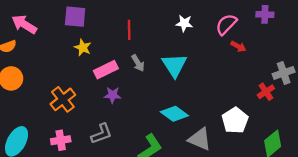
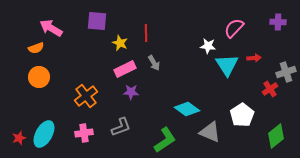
purple cross: (265, 14) -> (278, 22), moved
white star: (184, 23) -> (208, 46), moved
red arrow: (238, 46) -> (254, 58), moved, turned -32
yellow star: (83, 48) -> (120, 43), moved
cyan triangle: (174, 65) -> (227, 65), moved

